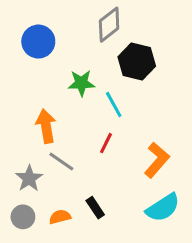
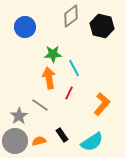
black hexagon: (137, 62) -> (102, 26), moved
orange arrow: (46, 126) -> (49, 78), moved
cyan semicircle: (163, 208) -> (92, 142), moved
gray circle: (23, 217) -> (15, 141), size x1.6

